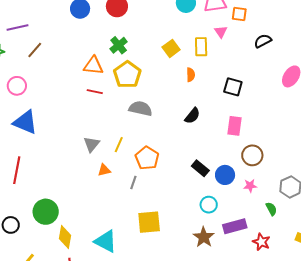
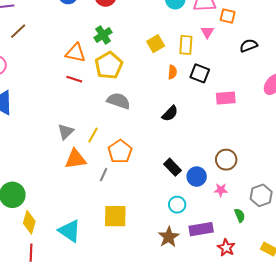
black square: (233, 87) -> (200, 73), moved
pink rectangle: (235, 126) -> (226, 98), moved, turned 72
orange triangle: (104, 170) -> (75, 159), size x1.6

